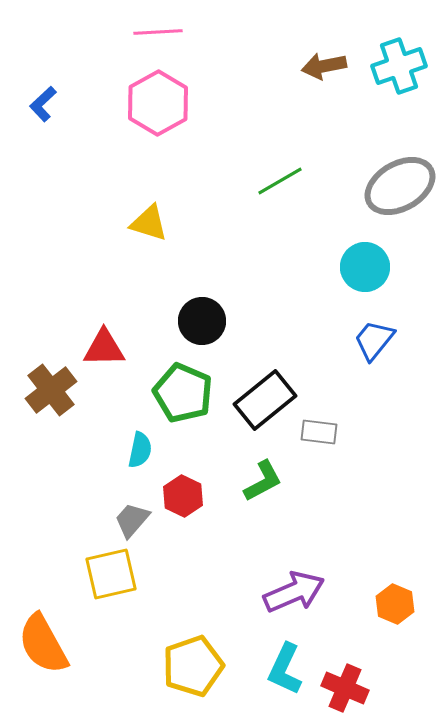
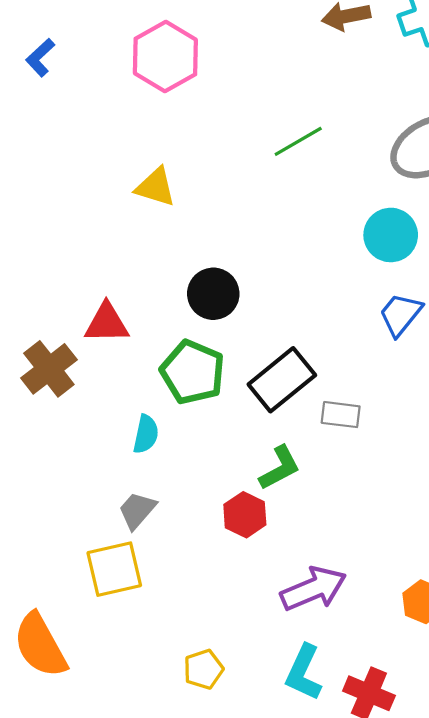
red hexagon: (183, 496) -> (245, 515), moved
yellow pentagon: (193, 666) -> (203, 669), size x0.6

